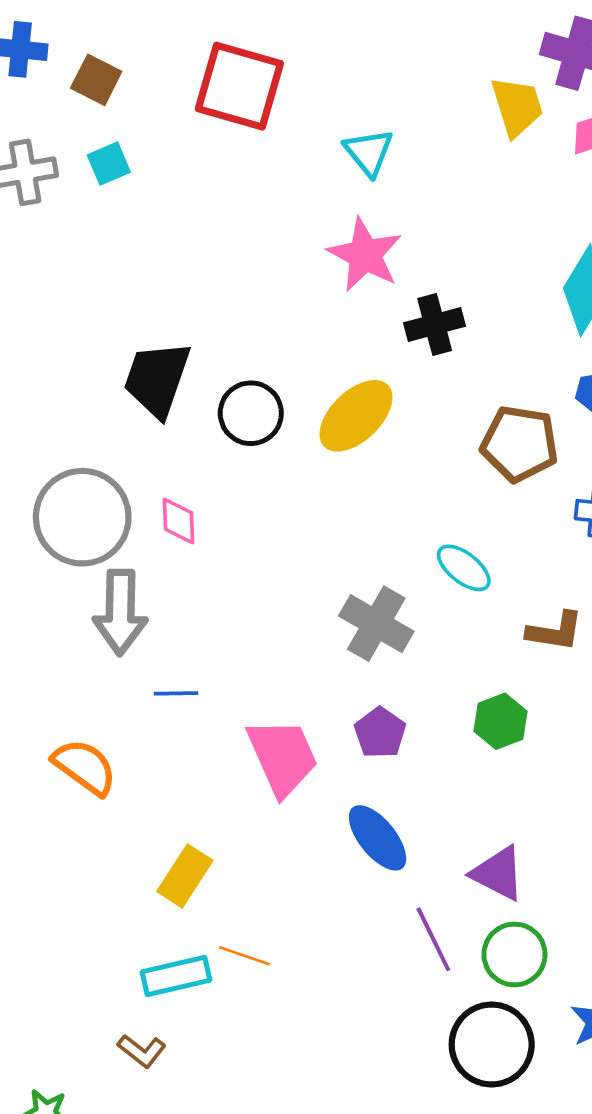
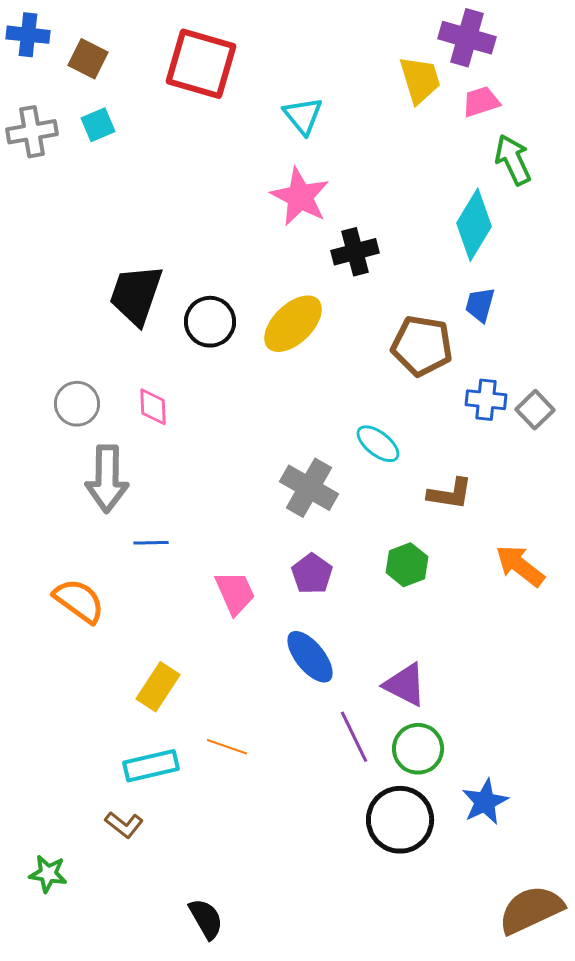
gray circle: (82, 517) -> (77, 404), size x0.6
pink trapezoid: (282, 757) -> (235, 593), size x0.7
orange line: (244, 956) -> (227, 747), moved

